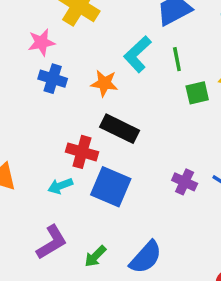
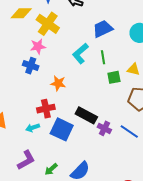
pink star: (41, 42) -> (38, 46), moved
orange star: (104, 83) -> (58, 83), moved
black rectangle: (120, 129) -> (86, 115), moved
red cross: (82, 152) -> (46, 109), turned -30

